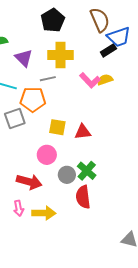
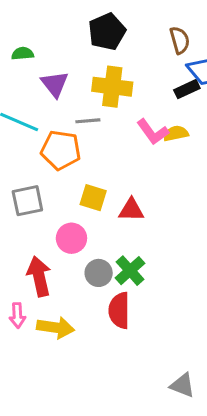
brown semicircle: (100, 20) -> (180, 40), size x0.7
gray square: (15, 118) -> (27, 201), moved
red arrow: (29, 182) -> (39, 276), turned -125

